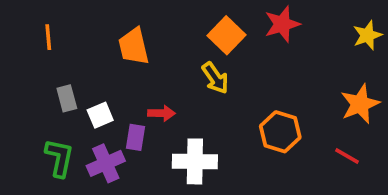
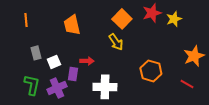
yellow star: (367, 35) -> (174, 19), moved

